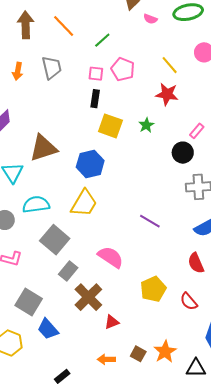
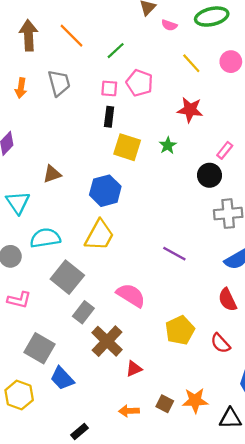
yellow line: (170, 65) -> (191, 63), moved
brown triangle: (43, 148) -> (52, 174), size x0.6
orange star: (165, 352) -> (195, 401), turned 30

